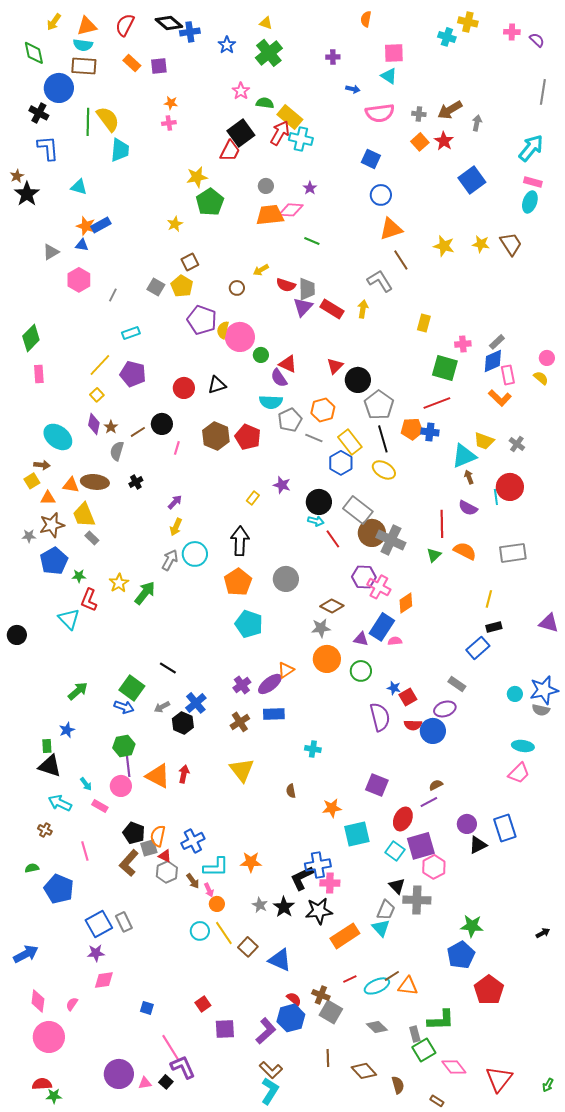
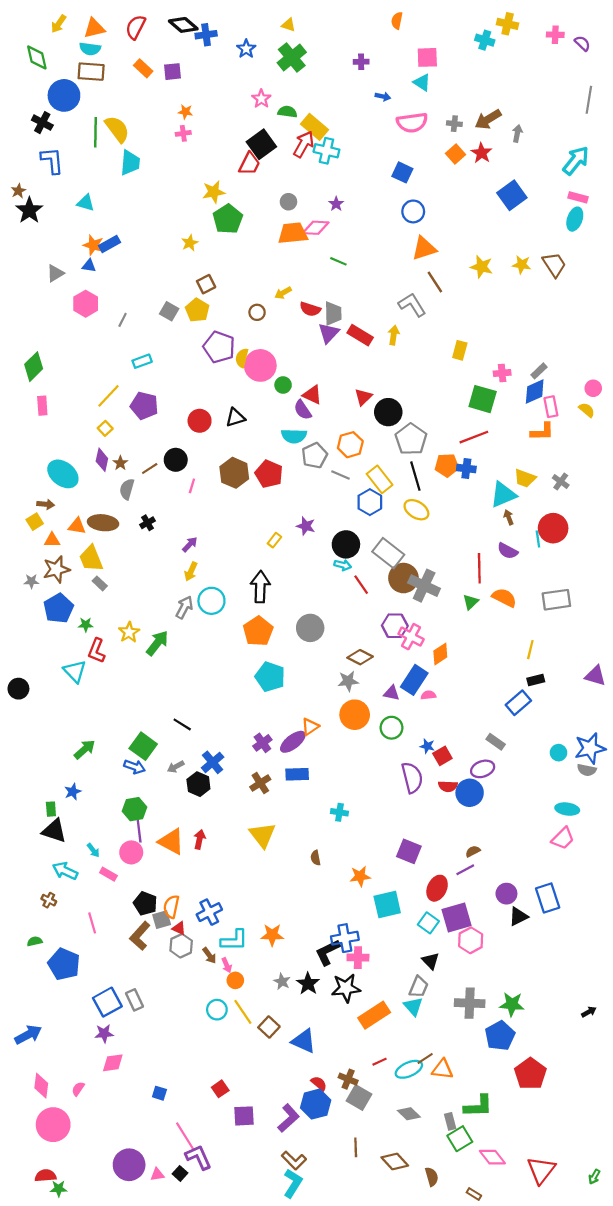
orange L-shape: (500, 398) -> (542, 432), turned -45
gray cross: (417, 900) -> (470, 1003), moved

